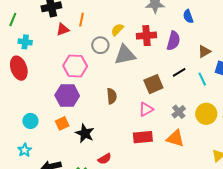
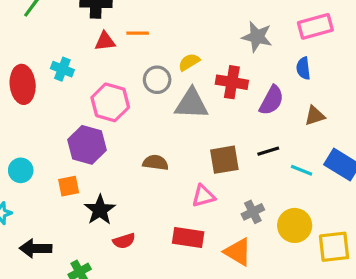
orange line: (82, 20) -> (138, 33), turned 64
cyan cross: (25, 42) -> (62, 69), moved
brown triangle: (204, 51) -> (315, 116), moved
cyan line: (202, 79) -> (302, 170), turned -56
brown semicircle: (112, 96) -> (155, 163), turned -91
red semicircle: (105, 159) -> (124, 241), moved

